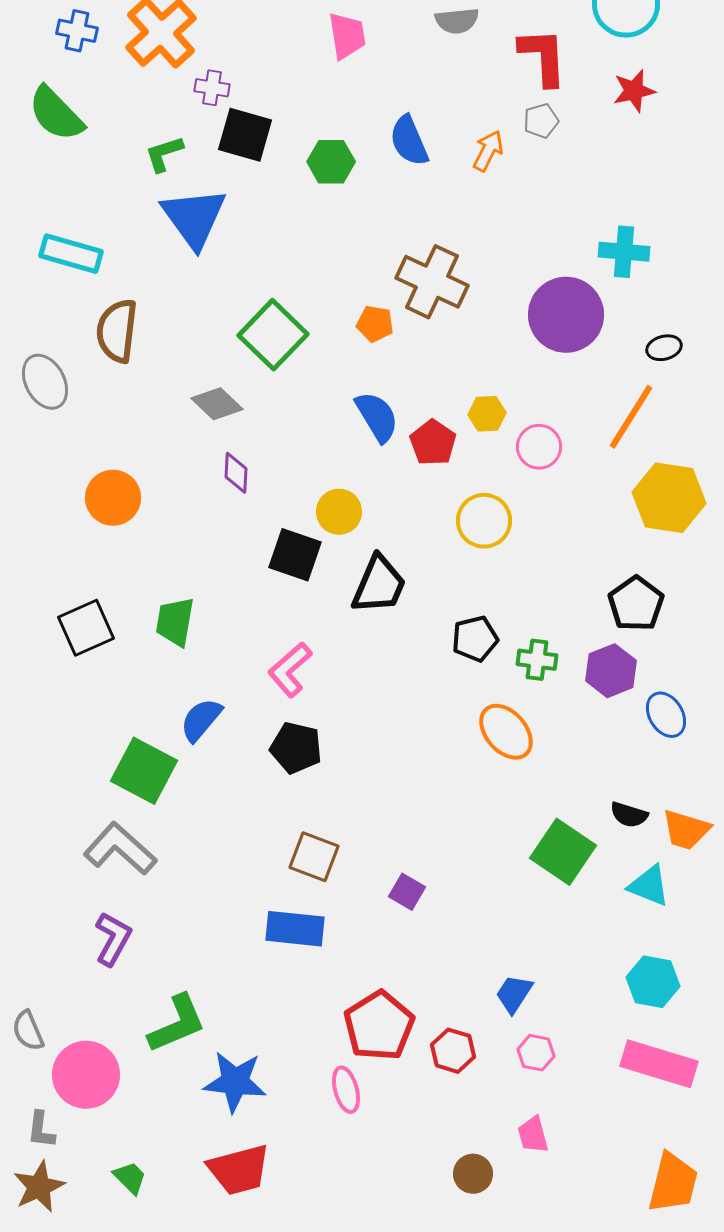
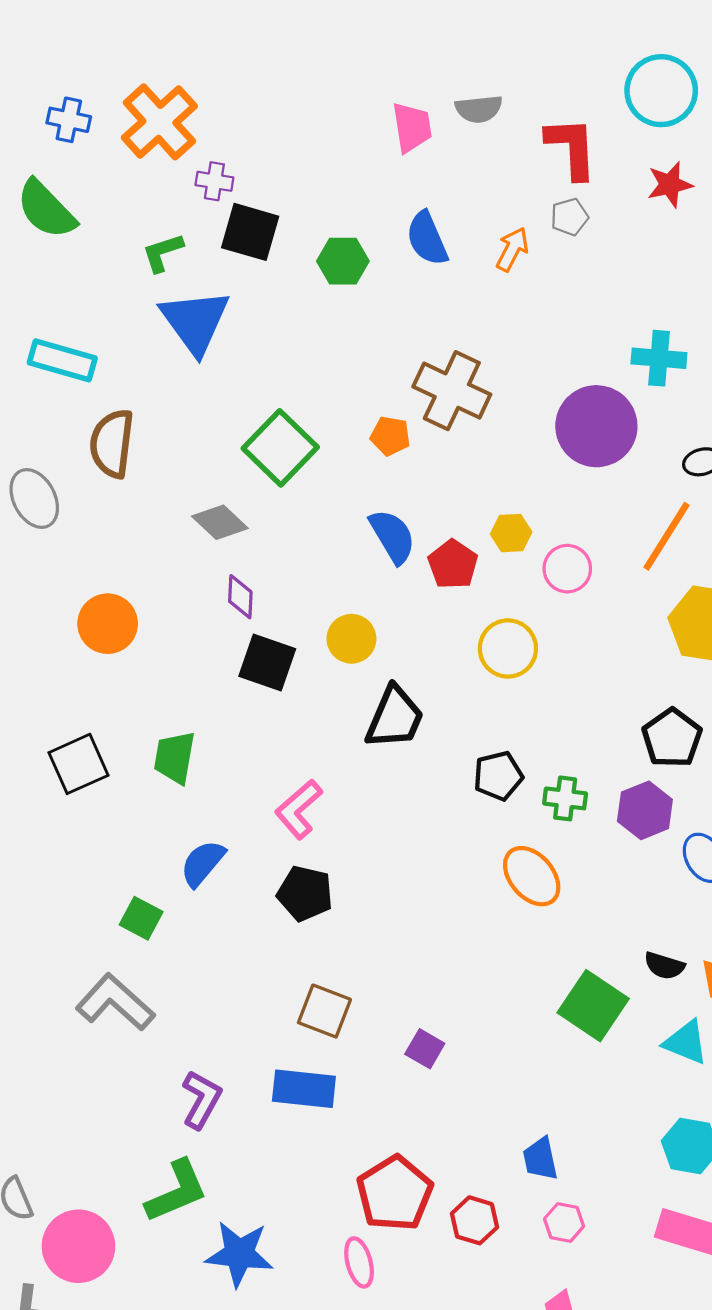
pink trapezoid: (347, 36) -> (412, 127), moved
black square: (295, 555) -> (267, 663), moved
green square: (144, 771) -> (141, 918), size x0.6
purple L-shape: (113, 939) -> (201, 1100), moved
blue trapezoid: (514, 994) -> (540, 1159), turned -45

